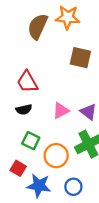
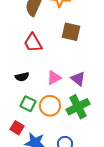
red trapezoid: (27, 82) -> (33, 43), moved
orange circle: (56, 156) -> (50, 106), moved

